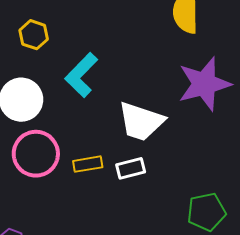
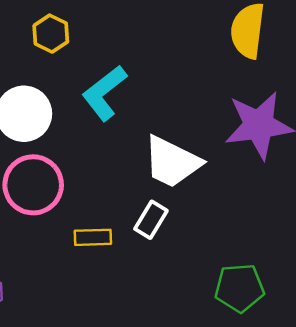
yellow rectangle: (88, 164) -> (93, 237), moved
white rectangle: (131, 168) -> (151, 220), turned -52

